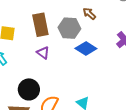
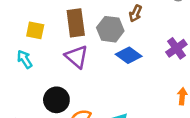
brown arrow: (89, 14) -> (135, 13), turned -112
purple triangle: (43, 53) -> (77, 57), size x1.5

